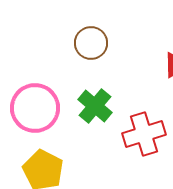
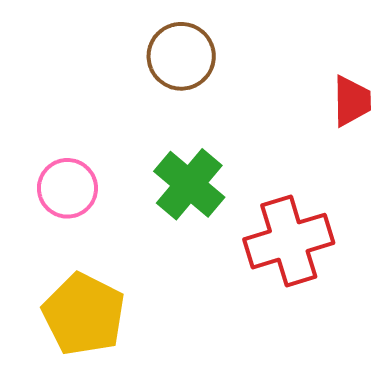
pink circle: (35, 108) -> (67, 188), size x0.6

